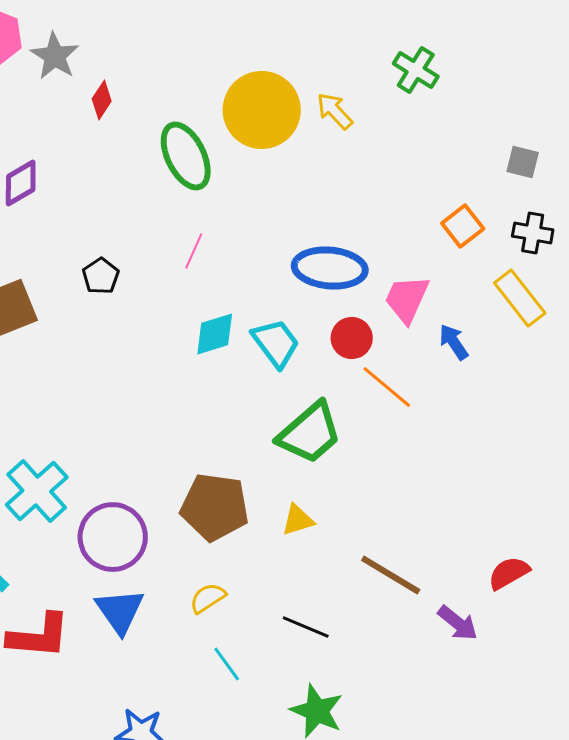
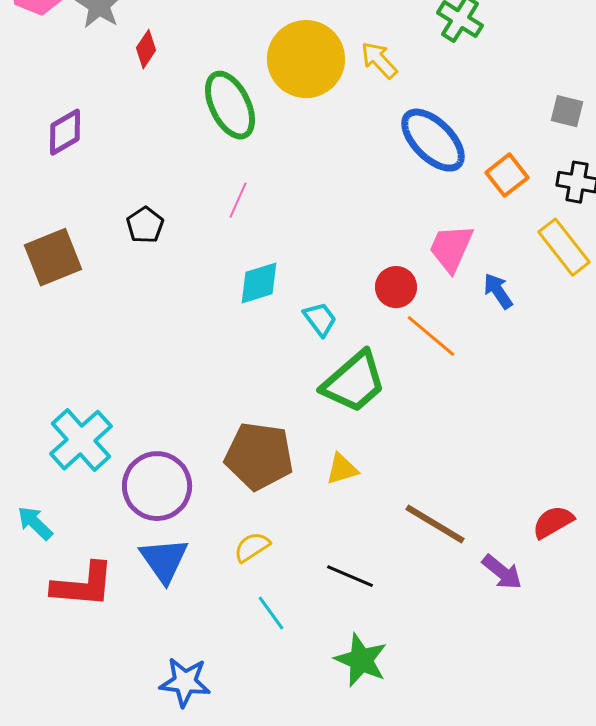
blue ellipse: (330, 268) -> (433, 140), moved, turned 40
cyan trapezoid: (276, 343) -> (320, 319), moved, size x0.7

